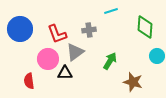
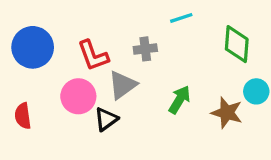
black triangle: (65, 73) -> (106, 119), turned -35
red semicircle: (29, 81) -> (23, 116), moved
brown star: (133, 82) -> (227, 113), moved

